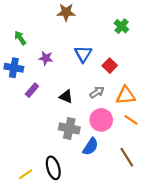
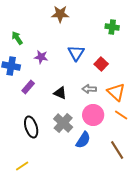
green cross: (121, 26) -> (112, 27), turned -32
gray arrow: (97, 92) -> (89, 89), turned -144
orange triangle: (126, 95) -> (116, 92), turned 48
gray cross: (69, 128) -> (63, 123), turned 30
black ellipse: (53, 168) -> (31, 127), moved

